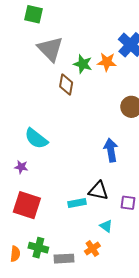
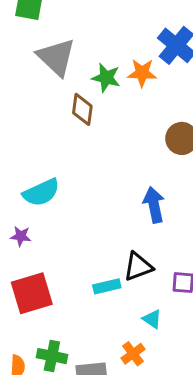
cyan semicircle: (36, 138) -> (41, 192), turned -60
black triangle: (98, 191) -> (138, 267), turned -30
red square: (27, 205) -> (32, 293), turned -32

